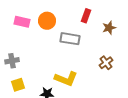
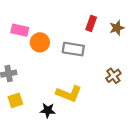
orange circle: (47, 21) -> (40, 42), moved
brown star: (109, 28) -> (117, 28), moved

